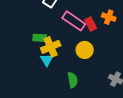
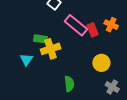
yellow circle: (85, 50) -> (101, 63), moved
cyan triangle: (47, 60) -> (26, 60), moved

